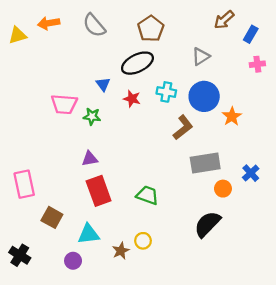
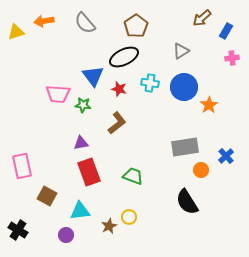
blue triangle: (103, 84) -> (93, 76), size x1.6
brown L-shape: (183, 128) -> (117, 123), moved
black semicircle: (207, 224) -> (187, 202), turned -76

